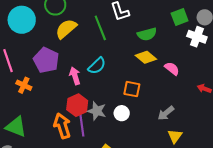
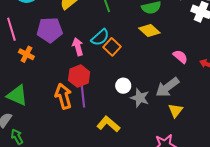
purple pentagon: (46, 60) -> (50, 30), turned -30
pink semicircle: (172, 69) -> (180, 57), moved
orange square: (132, 89) -> (112, 47), moved, turned 30
gray star: (97, 111) -> (140, 98), moved
gray arrow: (166, 113) -> (167, 87), size x1.4

